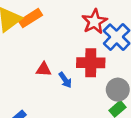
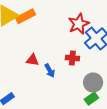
red cross: (91, 63) -> (72, 58), size x0.6

